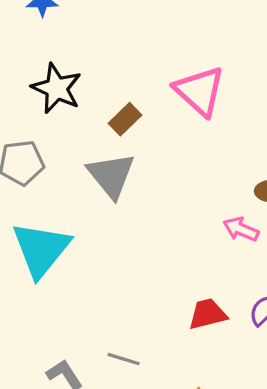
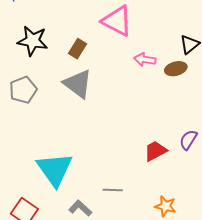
pink arrow: (241, 229) -> (145, 59), moved
cyan triangle: (41, 249) -> (55, 169), moved

